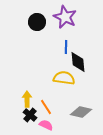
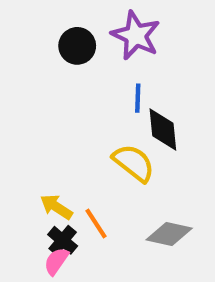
yellow semicircle: (64, 78) -> (134, 163), turned 30
yellow arrow: (27, 99) -> (56, 207), turned -56
pink semicircle: (46, 125) -> (56, 261), moved, turned -80

